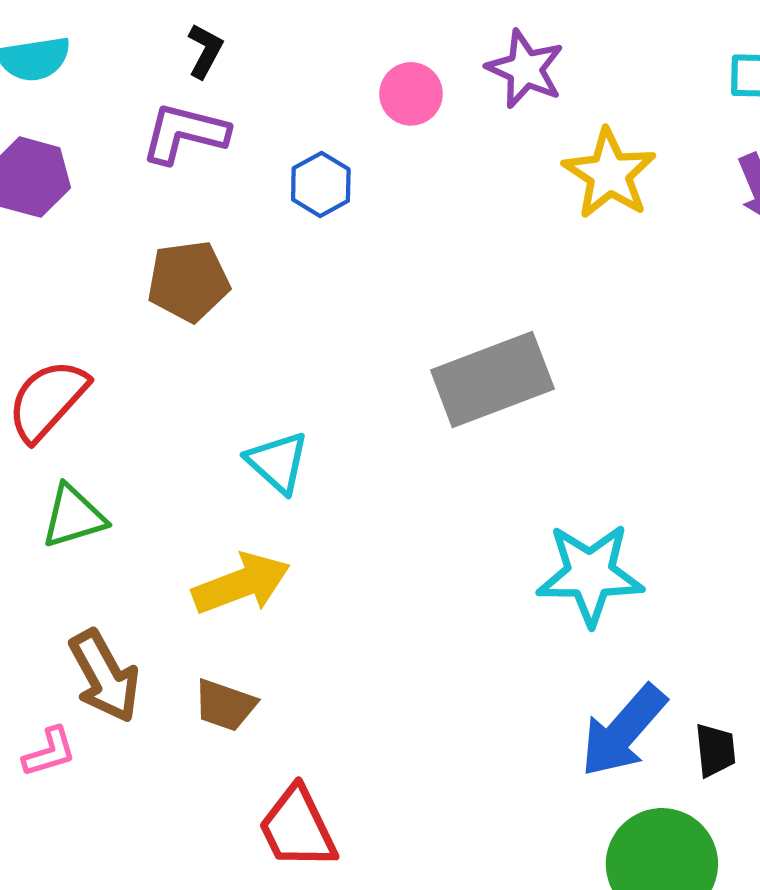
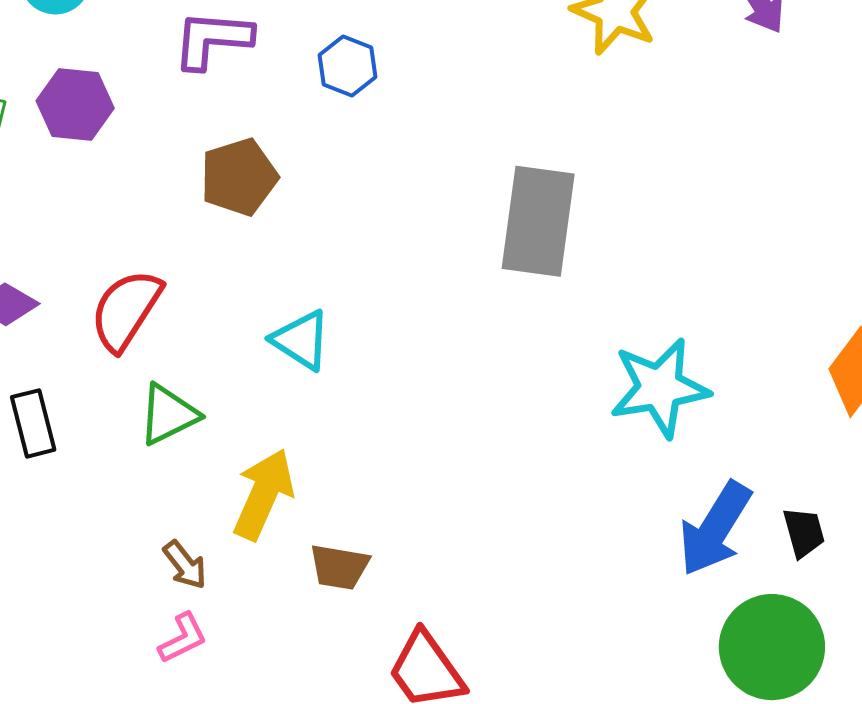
gray rectangle: (492, 380) -> (538, 221), turned -52
cyan triangle: (278, 462) -> (301, 340), moved
yellow arrow: (241, 584) -> (264, 494), moved, turned -36
brown arrow: (105, 676) -> (185, 565), moved, size x0.6

